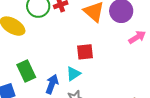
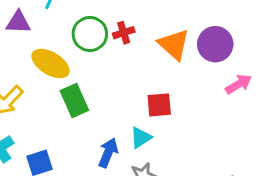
green rectangle: (26, 71) -> (74, 101), moved

